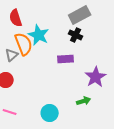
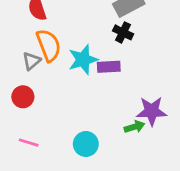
cyan star: (39, 35) -> (83, 60), moved, turned 30
purple star: (96, 77) -> (152, 111), moved, turned 30

